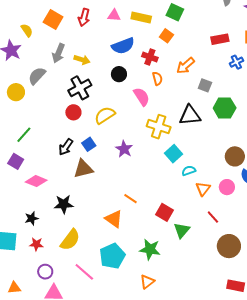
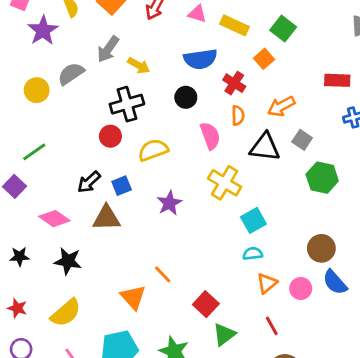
black triangle: (190, 115) -> (265, 147), moved
cyan square: (174, 154) -> (253, 220), moved
pink diamond: (36, 181) -> (54, 219), moved
black star: (32, 218) -> (20, 257), moved

